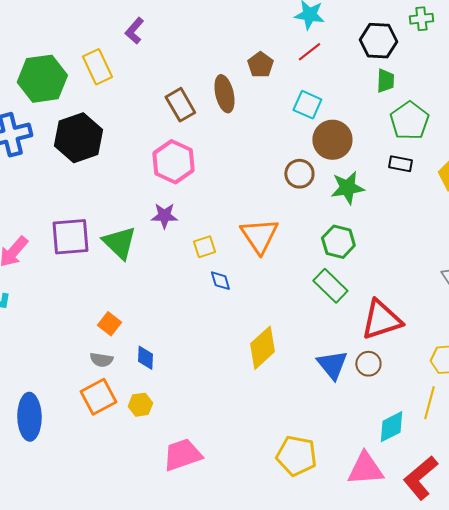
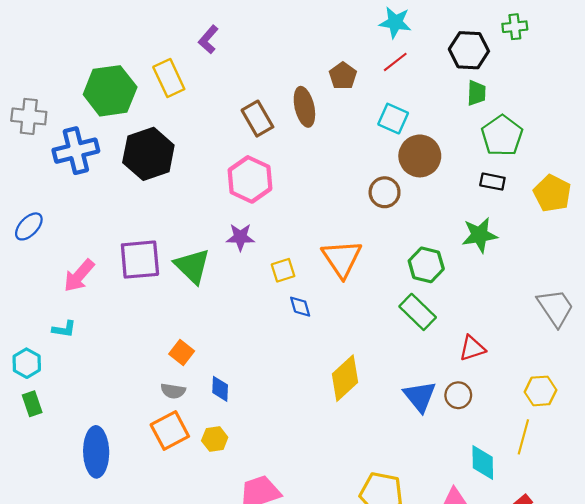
green star: (347, 188) -> (480, 235), moved
red triangle: (381, 320) -> (472, 348), size x0.6
cyan diamond: (391, 427) -> (483, 463), turned -64

